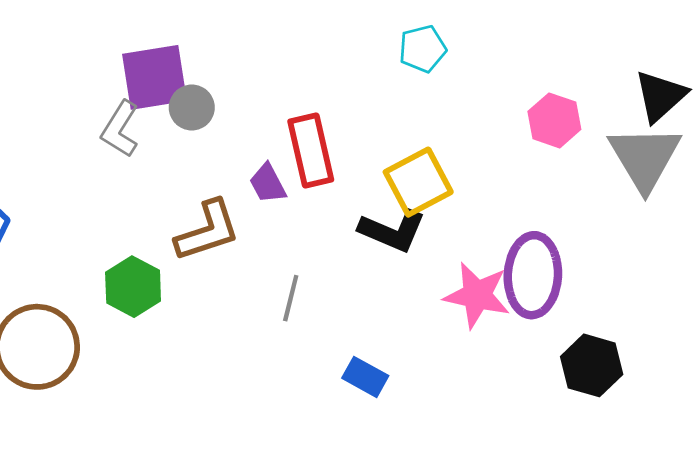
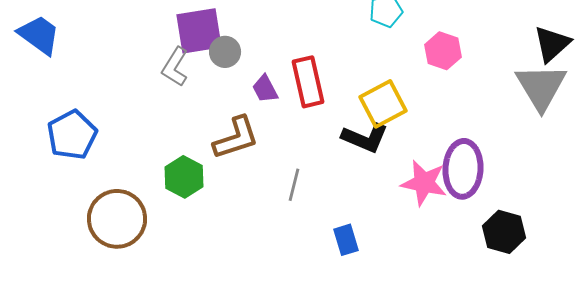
pink hexagon: (554, 120) -> (443, 51), moved
purple trapezoid: (268, 183) -> (265, 89), moved
blue rectangle: (365, 377) -> (346, 240), turned 44

